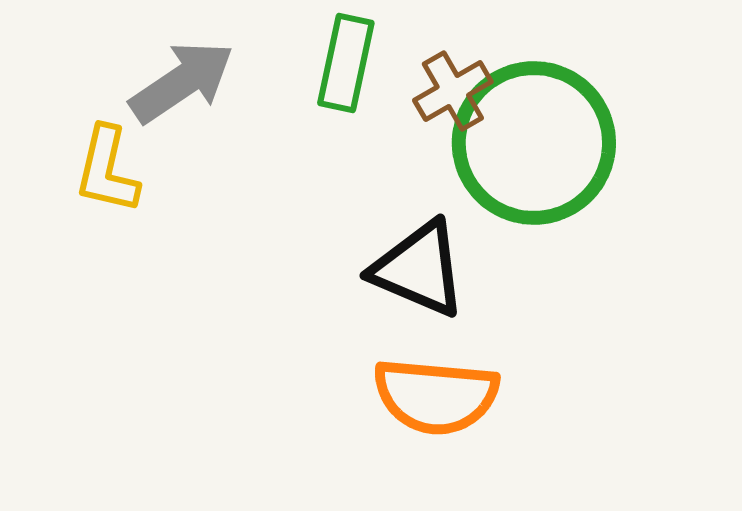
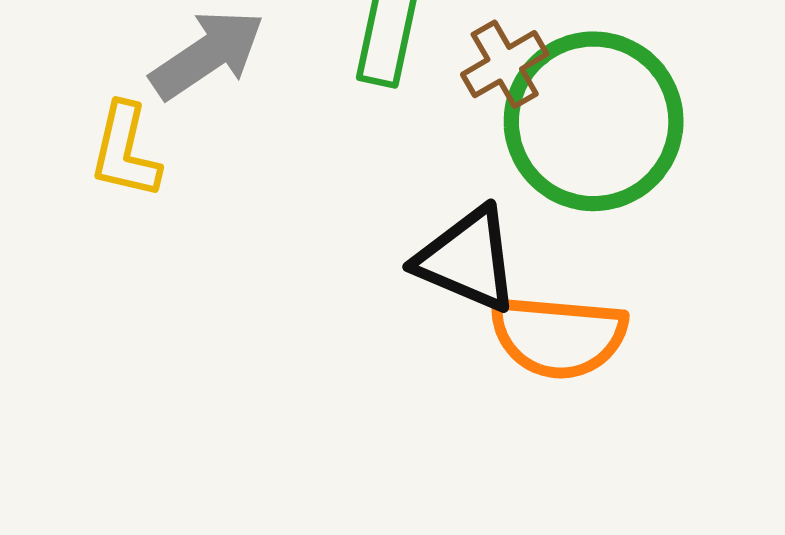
orange semicircle: (436, 396) -> (558, 336), moved

